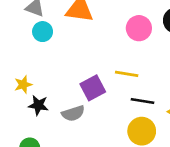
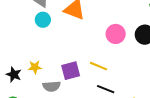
yellow star: (23, 85) -> (35, 67), moved
black star: (38, 105) -> (14, 75), moved

